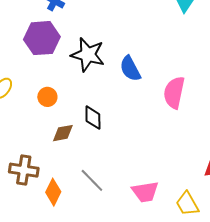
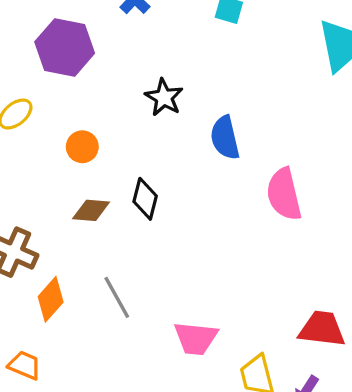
purple hexagon: (42, 38) -> (65, 48), moved
black star: (88, 55) -> (164, 97), size x0.7
pink semicircle: (174, 93) -> (284, 194), turned -40

